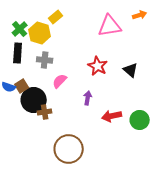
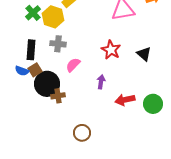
black rectangle: (18, 53) -> (31, 50), moved
brown circle: (69, 149) -> (82, 133), size x0.6

